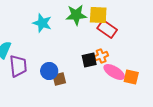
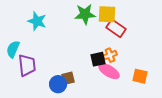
cyan star: (42, 23) -> (37, 21), moved
blue circle: (49, 71) -> (58, 84), moved
pink ellipse: (114, 72) -> (109, 71), moved

